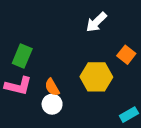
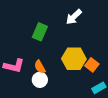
orange square: (126, 55) -> (92, 65), moved
green rectangle: (22, 56) -> (40, 32), moved

